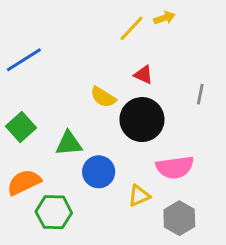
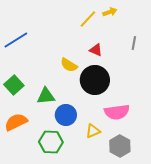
gray line: (200, 94) -> (134, 43), moved
green hexagon: (54, 212) -> (51, 142), moved

